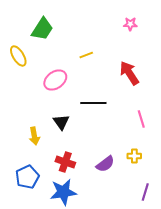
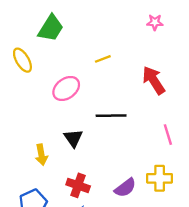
yellow cross: (134, 156) -> (160, 178), size x1.5

